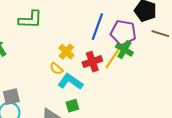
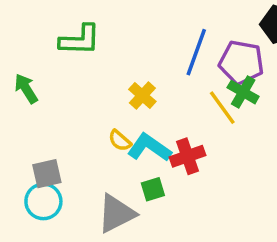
yellow line: (112, 59) -> (222, 108), turned -70
red cross: (92, 62) -> (188, 156), moved
yellow semicircle: (56, 69) -> (120, 141), moved

